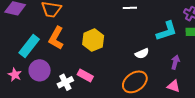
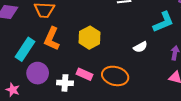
pink star: (15, 75) -> (13, 90), moved
white cross: (65, 82) -> (65, 83), turned 35
orange ellipse: (135, 82) -> (115, 76), moved, turned 55

